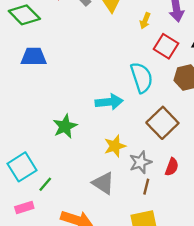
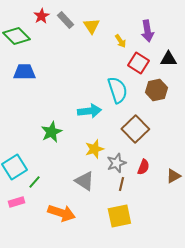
yellow arrow: (145, 21) -> (120, 41), turned -56

